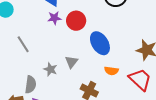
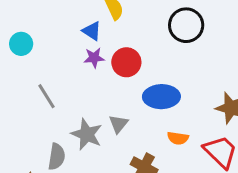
blue ellipse: (100, 43) -> (161, 97), turned -60
gray star: (50, 69) -> (87, 134), size x1.5

